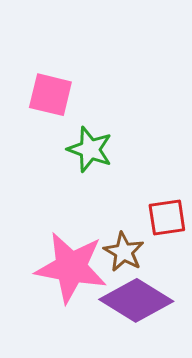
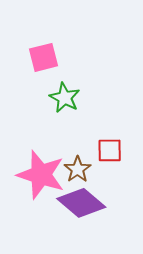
pink square: (50, 95) -> (44, 57), turned -36

